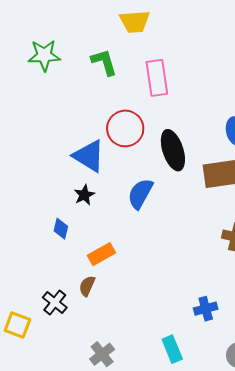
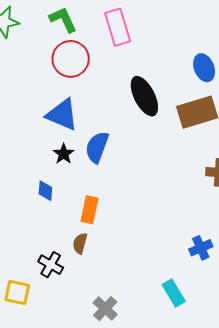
red circle: (125, 128) -> (71, 59), moved
blue semicircle: (140, 194) -> (97, 147), moved
orange rectangle: (101, 254) -> (89, 210), turned -40

